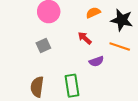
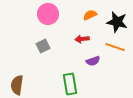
red arrow: (85, 38) -> (82, 39), turned -48
brown semicircle: (37, 87) -> (17, 85), moved

